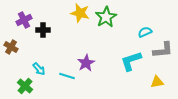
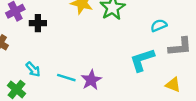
purple star: (86, 63) -> (91, 80), moved
yellow triangle: (157, 82) -> (173, 85), turned 32

